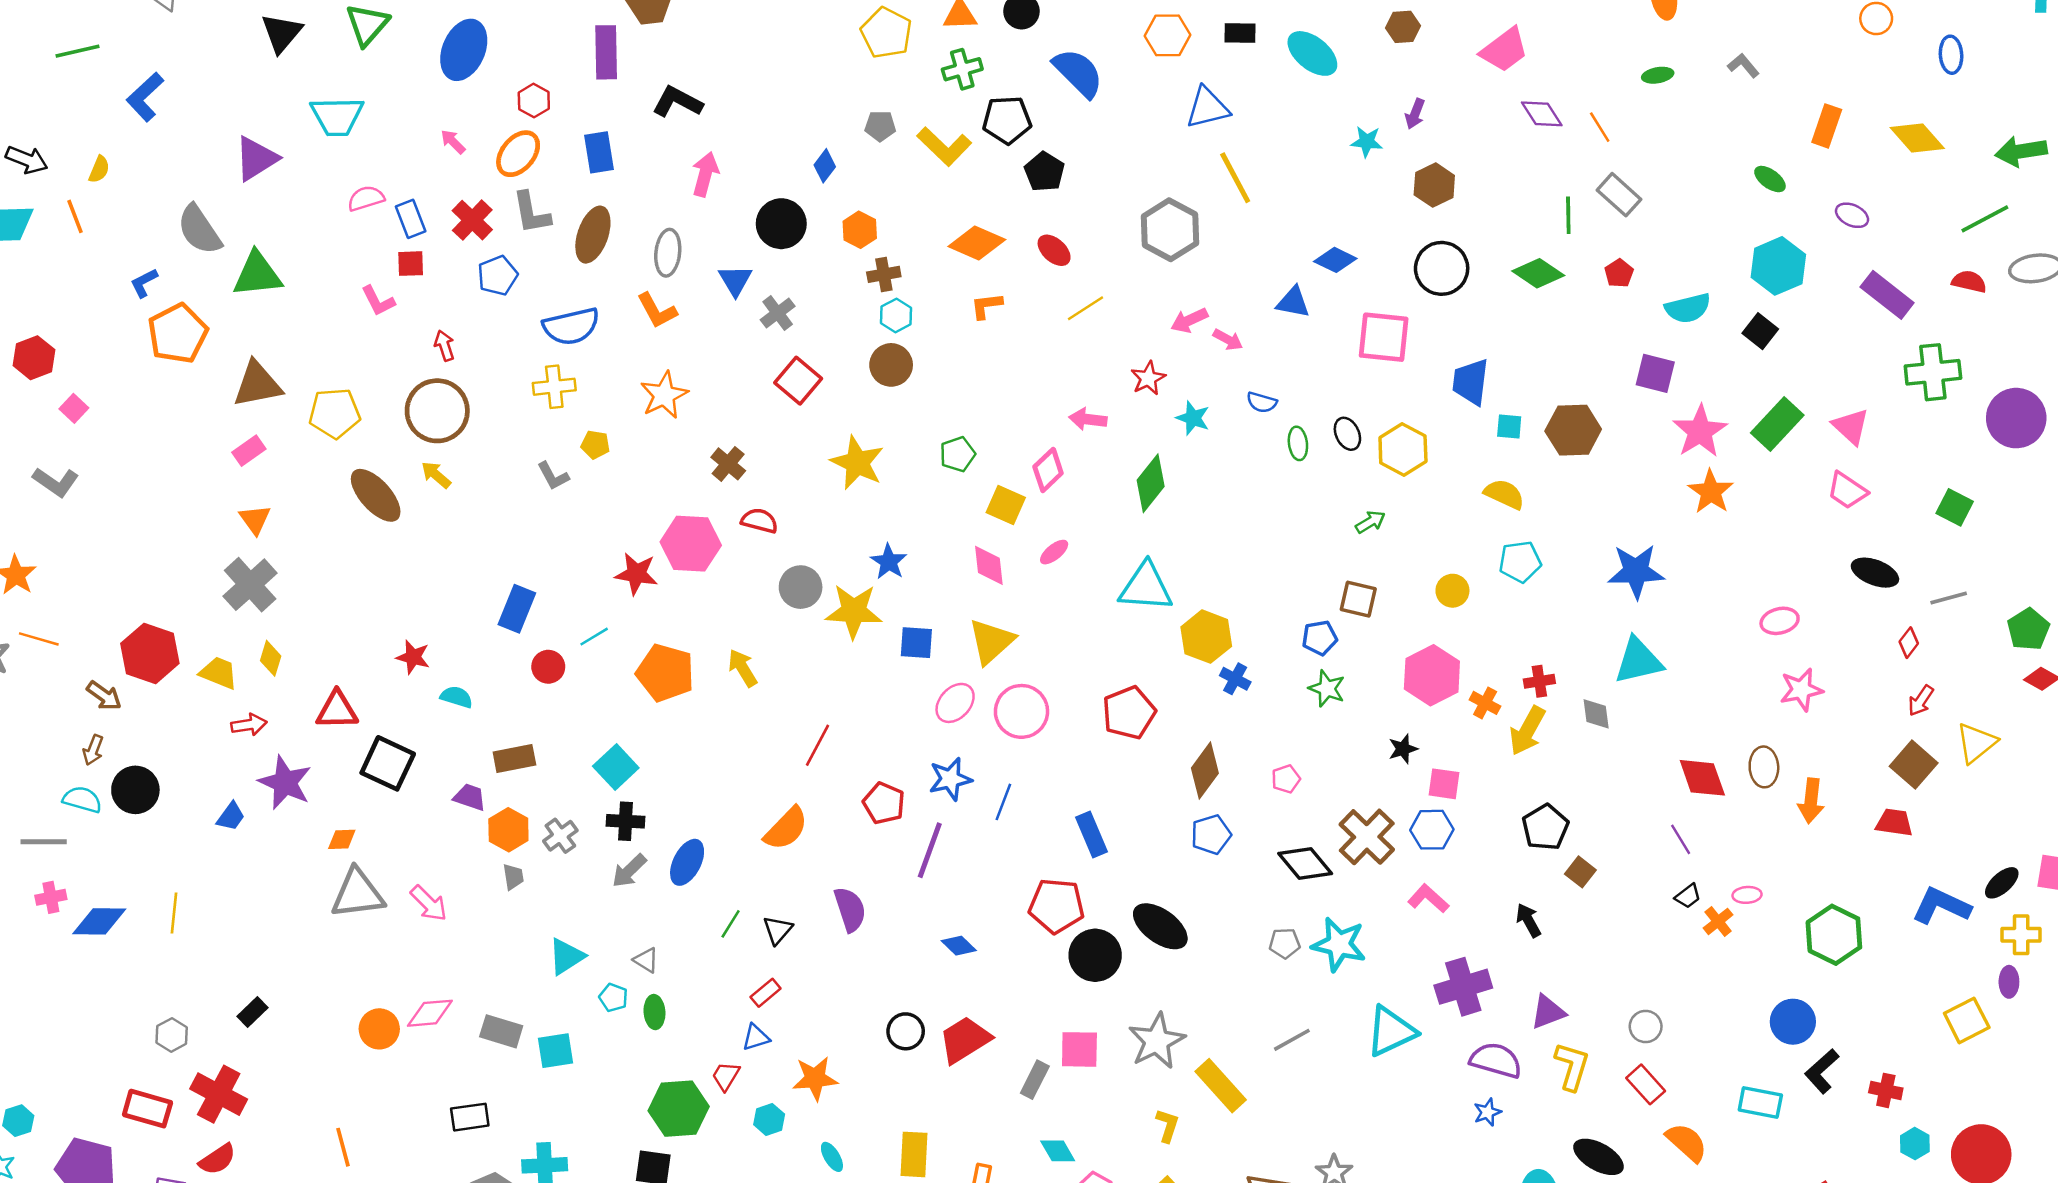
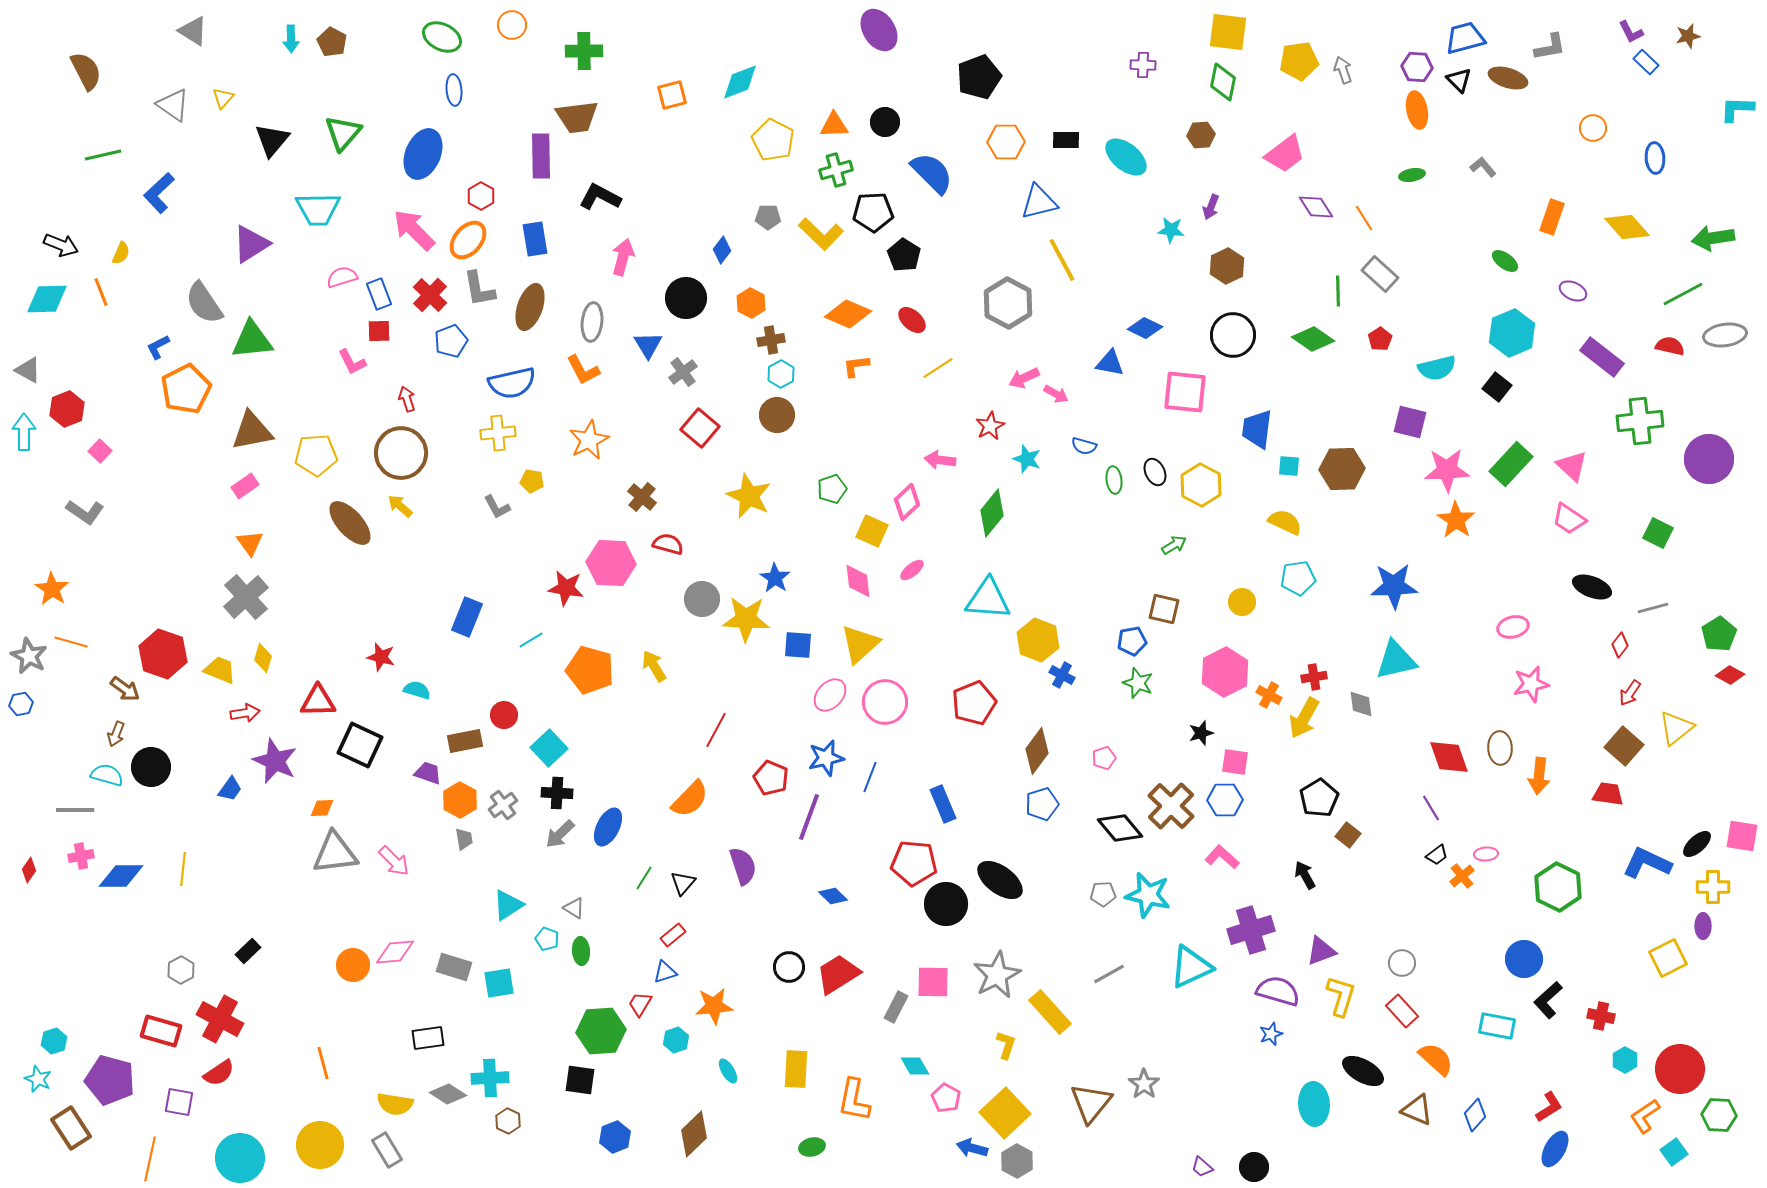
pink arrow: (453, 142) -> (414, 230), size x2.0
pink star: (1700, 431) -> (1447, 470), turned 30
red circle: (548, 667) -> (504, 715), moved

